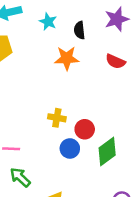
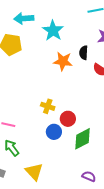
cyan star: (48, 22) -> (53, 31), size x1.5
black semicircle: (79, 30) -> (84, 53), moved

